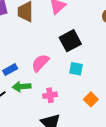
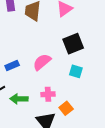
green arrow: (22, 87) -> (19, 99), moved
orange square: (91, 99) -> (66, 108), moved

